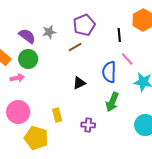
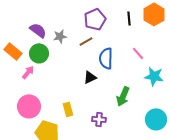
gray star: (49, 32) -> (60, 36), moved
black line: (119, 35) -> (129, 18), moved
blue semicircle: (109, 72) -> (106, 58), moved
pink arrow: (17, 78) -> (28, 72), turned -40

